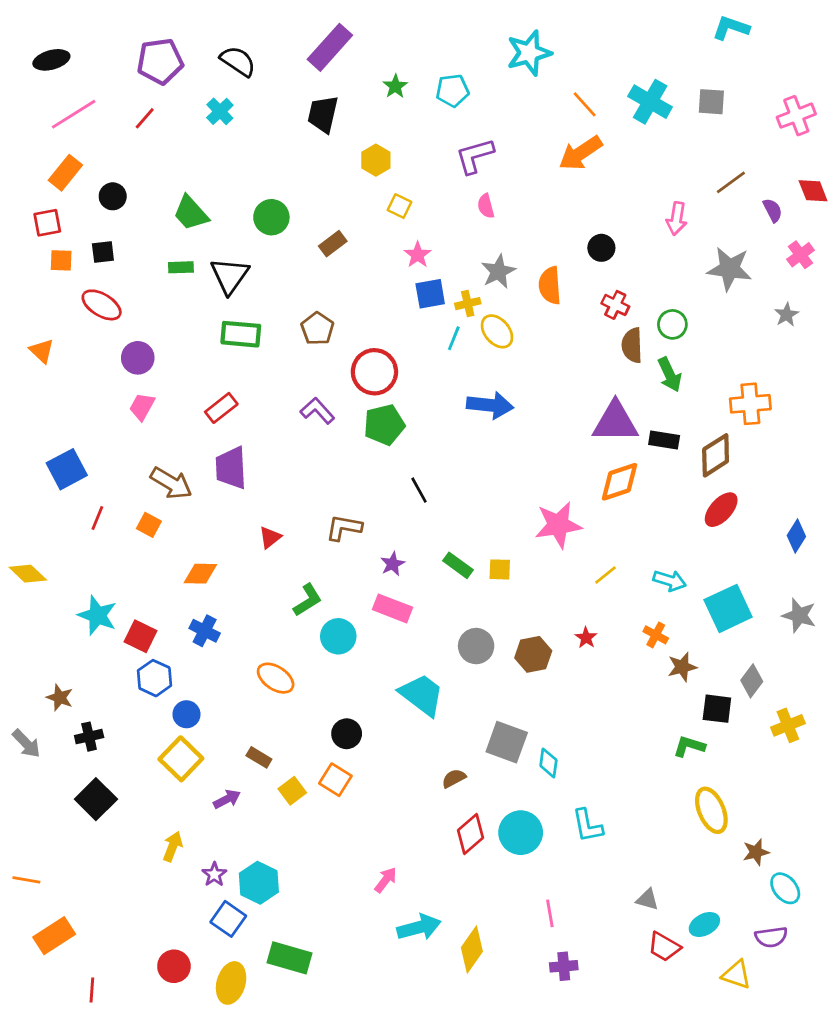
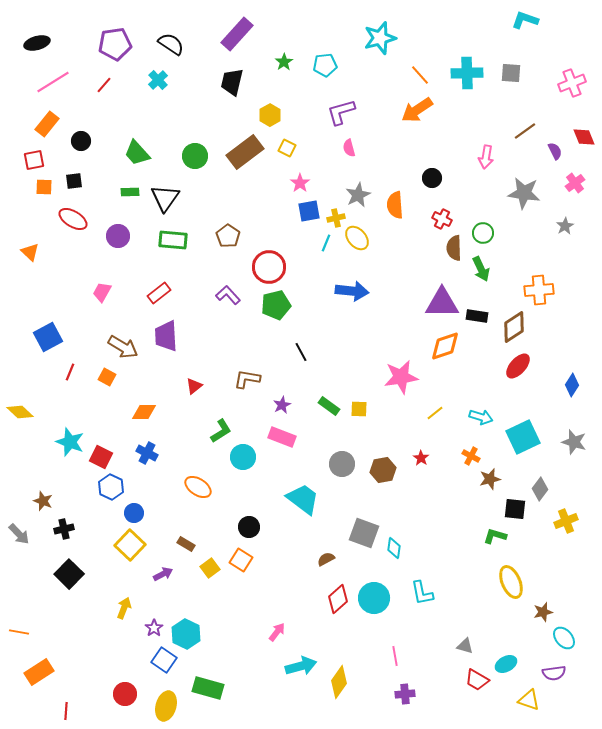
cyan cross: (650, 102) -> (467, 73), turned -32
brown rectangle: (333, 244) -> (245, 152), moved, size x1.8
purple circle: (138, 358) -> (118, 236), moved

